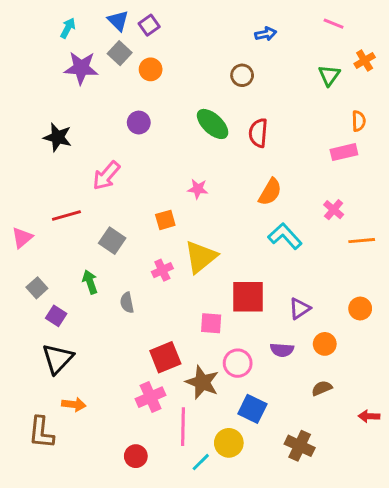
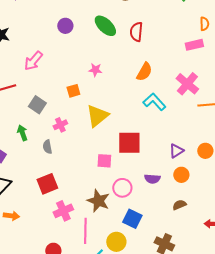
purple circle: (139, 123) -> (65, 26), moved
pink cross: (334, 210) -> (187, 84), size x1.6
pink cross: (162, 270) -> (60, 125), moved
purple triangle: (300, 309) -> (176, 151), moved
red square: (165, 357) -> (47, 184), moved

